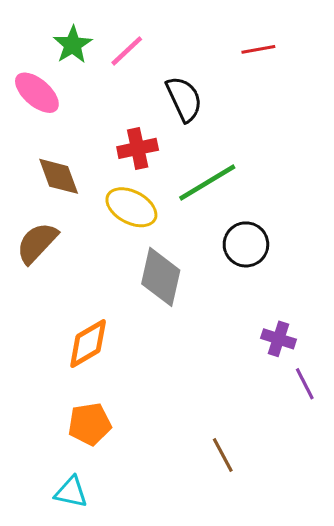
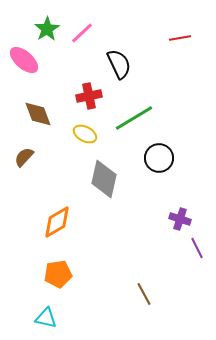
red line: (258, 49) -> (180, 38), moved
yellow ellipse: (131, 207) -> (85, 134), size x0.7
brown semicircle: (37, 243) -> (24, 157), size x0.7

